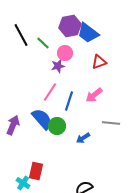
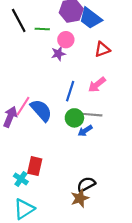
green line: (43, 43) -> (42, 29), turned -40
pink line: (50, 92) -> (23, 106), moved
gray line: (111, 123) -> (93, 115), moved
green circle: (57, 126) -> (74, 118), moved

